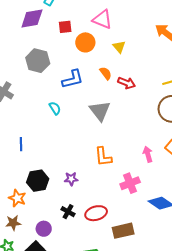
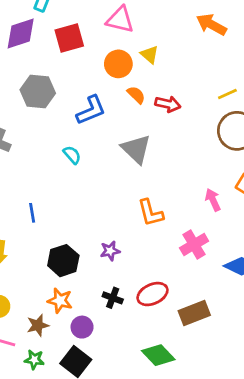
red square: (65, 27) -> (69, 38), size x1.5
orange circle: (85, 42) -> (118, 64), moved
orange star: (17, 198) -> (60, 301), moved

